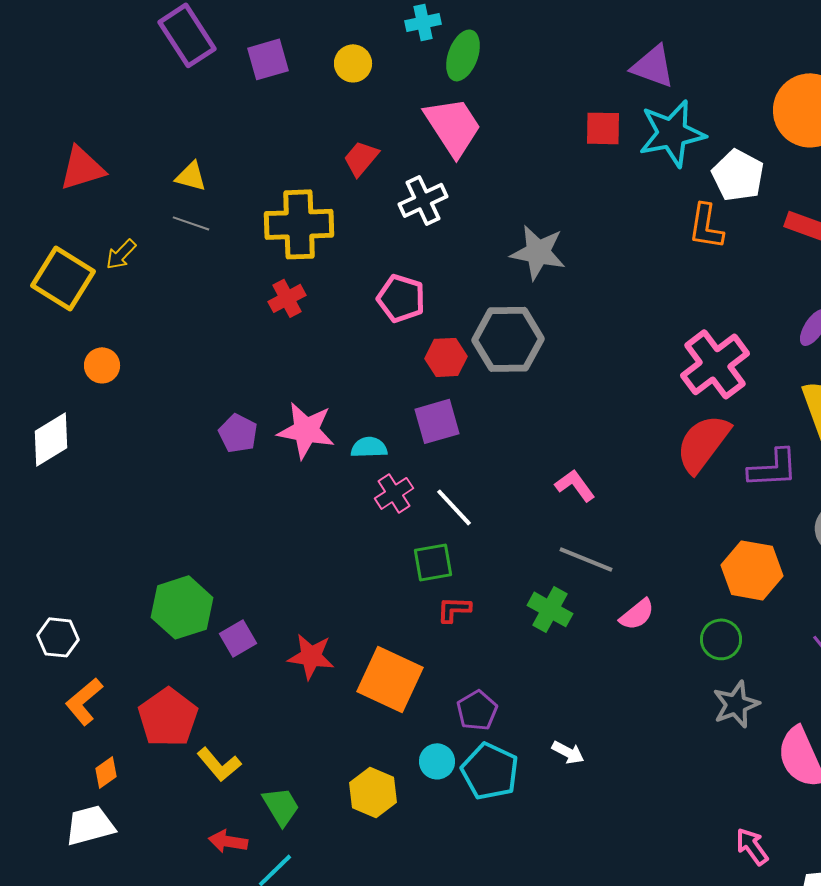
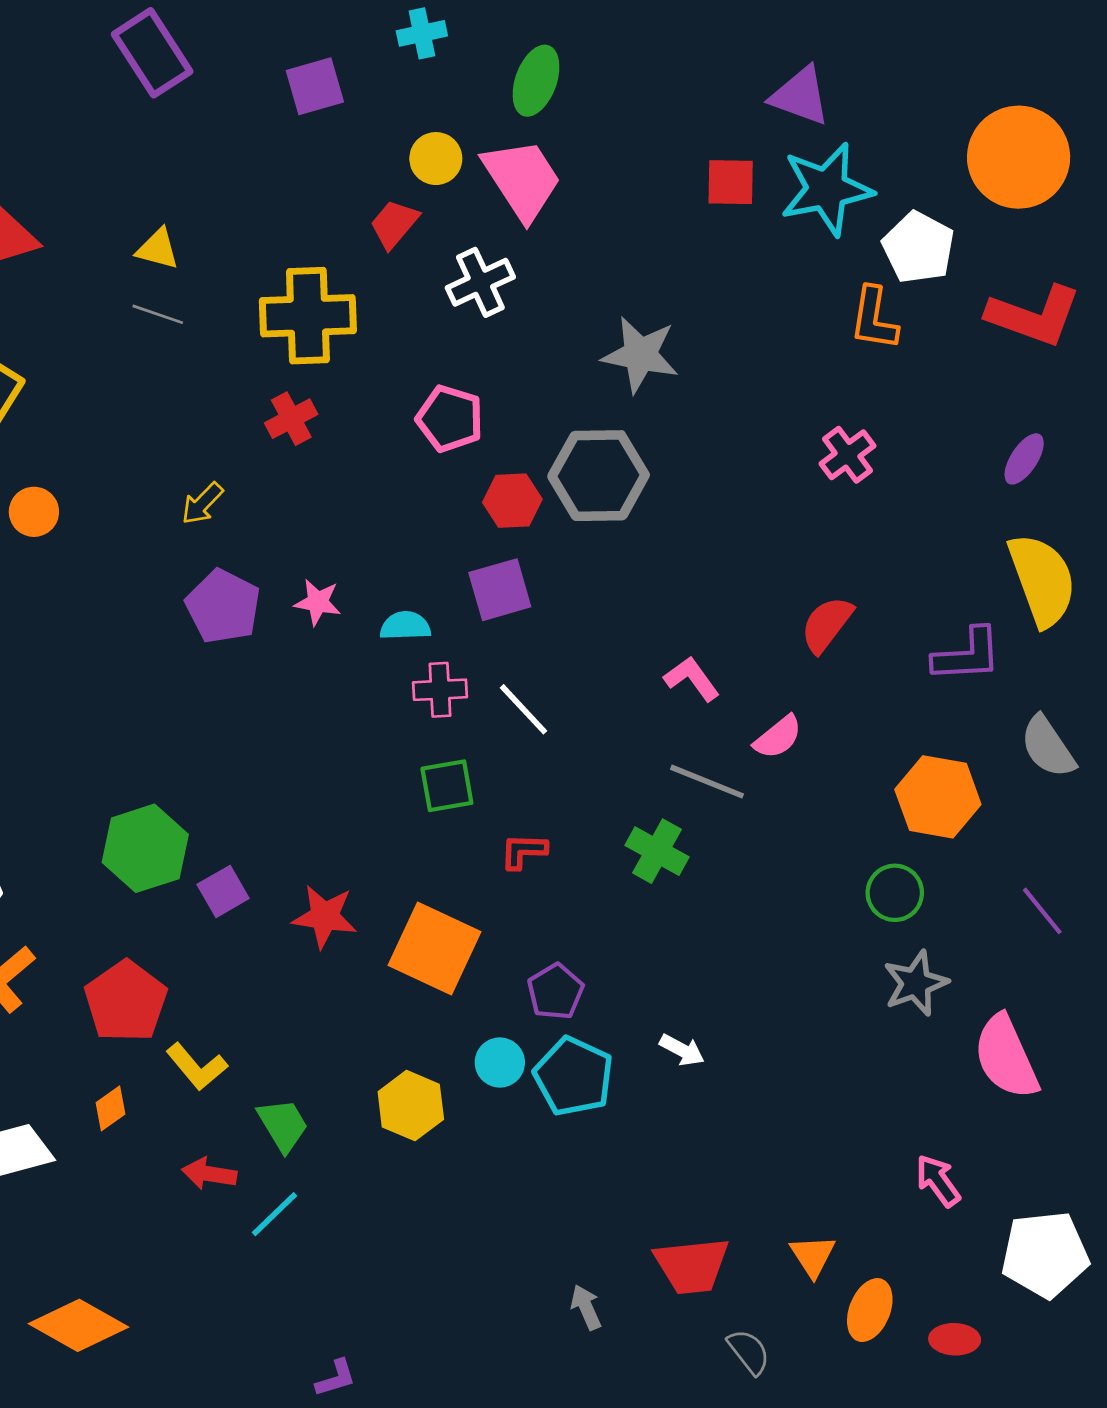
cyan cross: (423, 22) -> (422, 33), moved
purple square: (268, 59) -> (315, 86), moved
yellow circle: (353, 63) -> (436, 159), moved
yellow arrow: (121, 254) -> (202, 503), moved
pink cross: (715, 364) -> (848, 455), moved, size x0.6
pink star: (306, 430) -> (318, 602), size x0.6
purple pentagon: (238, 433) -> (223, 606), size x1.4
red semicircle: (703, 443) -> (827, 624), moved, size x0.7
pink cross: (394, 493) -> (440, 690), turned 30
green square: (433, 562) -> (447, 786), moved
pink semicircle: (637, 614) -> (778, 737), moved
orange diamond: (106, 772) -> (110, 1108), moved

